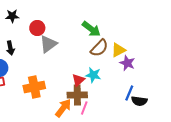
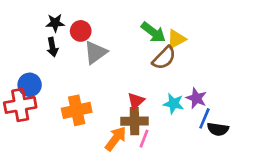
black star: (12, 16) -> (55, 23), moved
black arrow: (10, 48) -> (52, 47), moved
yellow triangle: (118, 50) -> (176, 39), moved
purple star: (127, 63) -> (196, 98), moved
cyan star: (93, 75) -> (174, 104), moved

